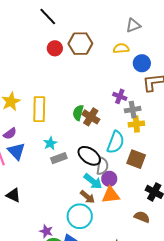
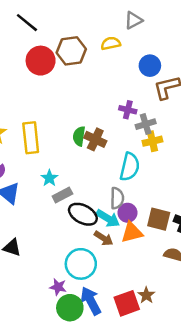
red circle: (55, 48) -> (41, 61), size x1.5
yellow semicircle: (121, 48) -> (111, 43), moved
black ellipse: (89, 156) -> (83, 214), moved
brown square: (136, 159) -> (159, 219), moved
cyan circle: (80, 216) -> (81, 264), moved

